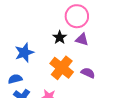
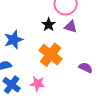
purple semicircle: (88, 73) -> (86, 68), moved

